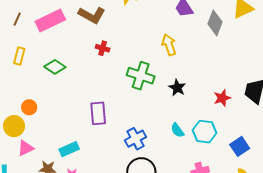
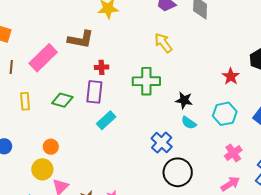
black star: (177, 88) -> (184, 100), moved
purple rectangle: (98, 113) -> (94, 92), moved, turned 30
cyan semicircle: (177, 130) -> (189, 123), moved
cyan rectangle: (69, 149) -> (106, 120), moved

